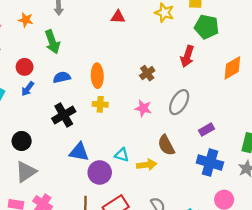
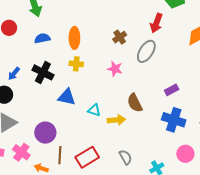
blue arrow: (28, 89) -> (14, 74), moved
gray ellipse: (179, 102) -> (146, 51), moved
black cross: (64, 115) -> (43, 72), turned -35
blue triangle: (79, 152) -> (67, 97), moved
purple circle: (100, 172) -> (45, 133), moved

